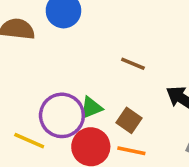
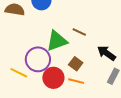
green triangle: (91, 108) -> (57, 41), moved, size x1.6

